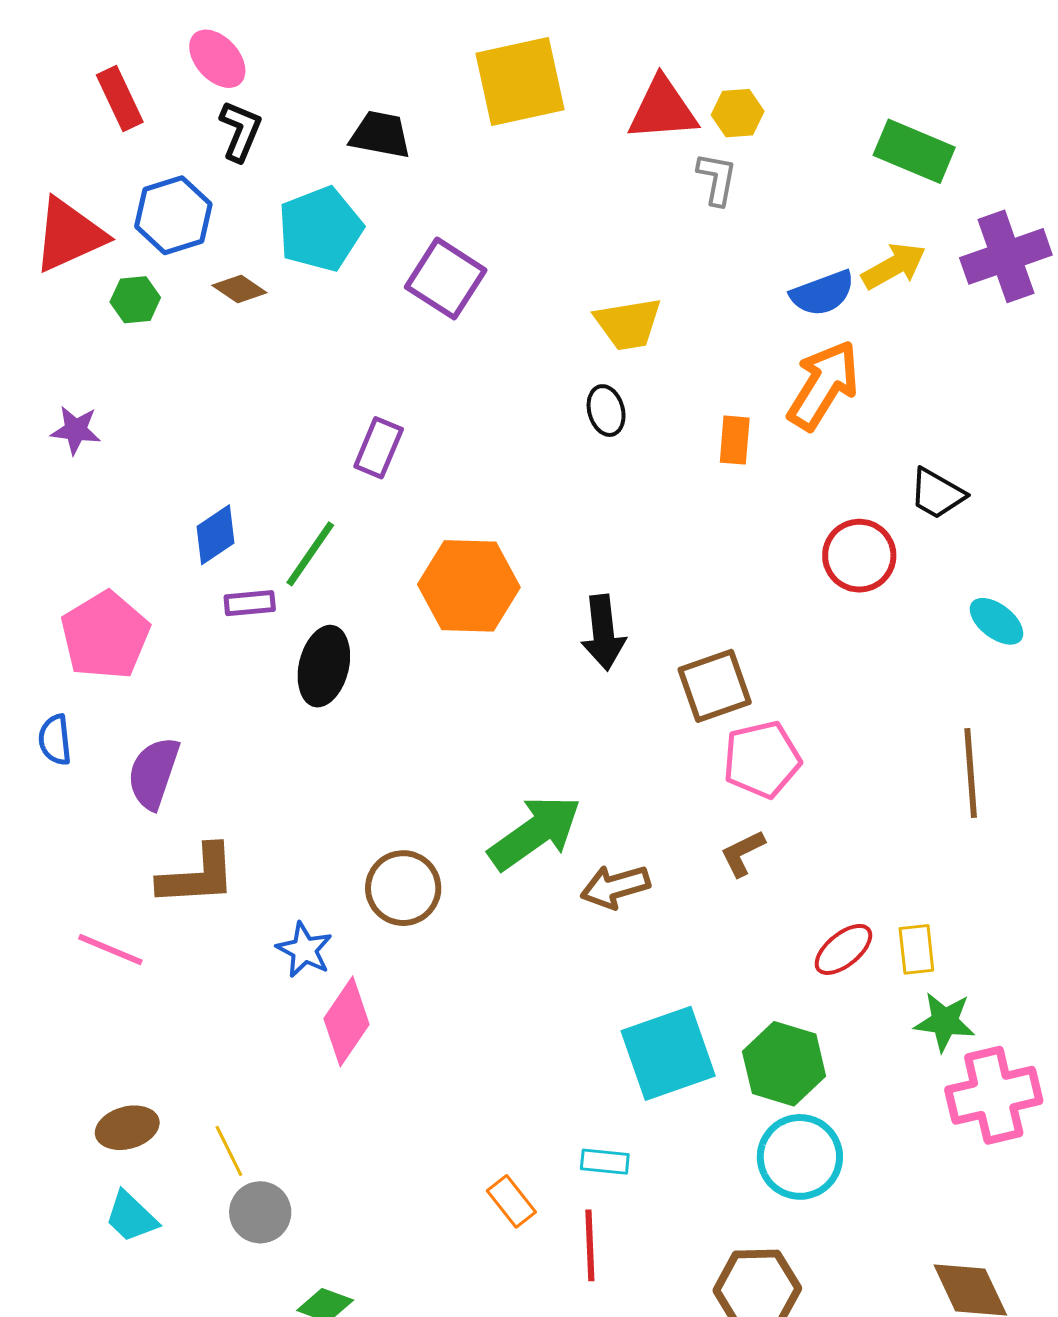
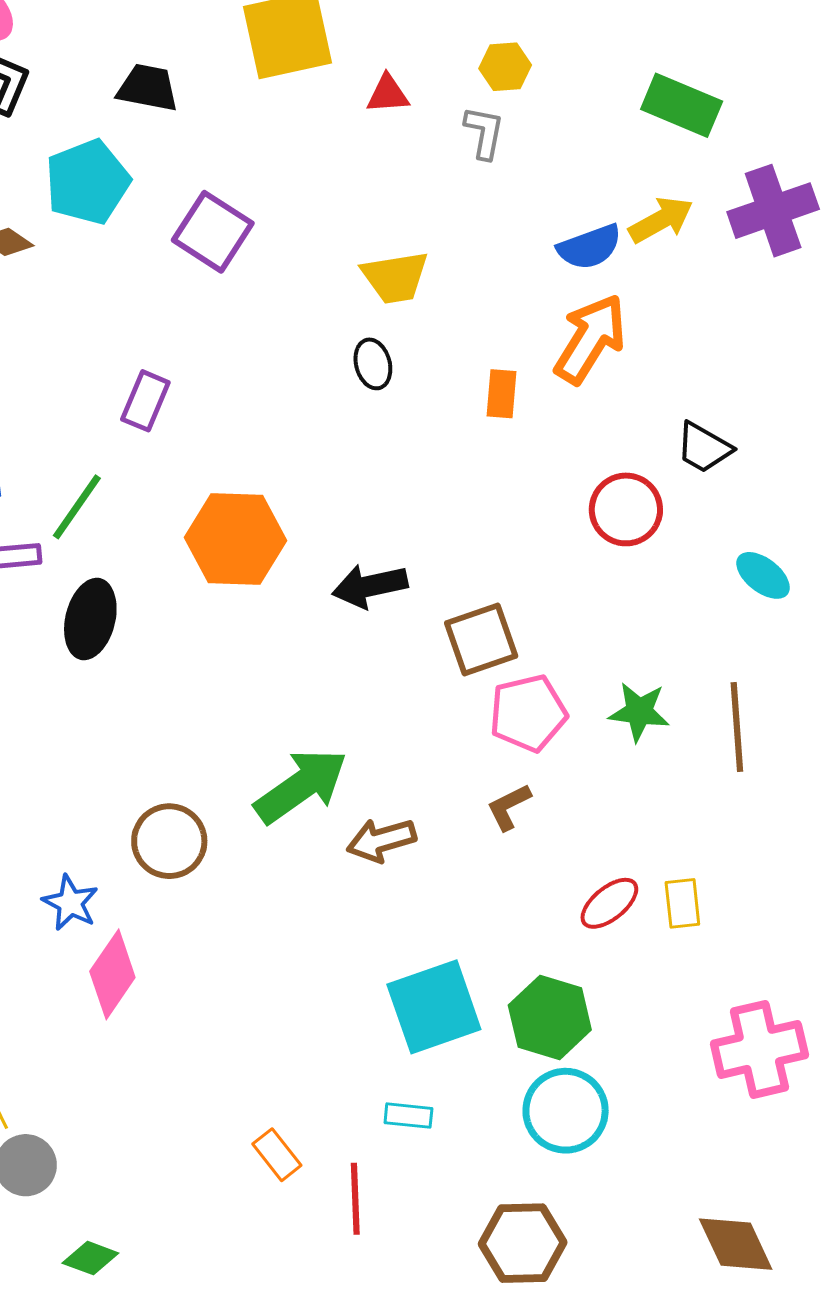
red triangle: (663, 109) -> (388, 94), moved, size x0.6
black arrow: (603, 632) -> (370, 586), turned 84
green star: (945, 1022) -> (639, 712), moved
cyan rectangle: (605, 1162) -> (408, 1116), moved

